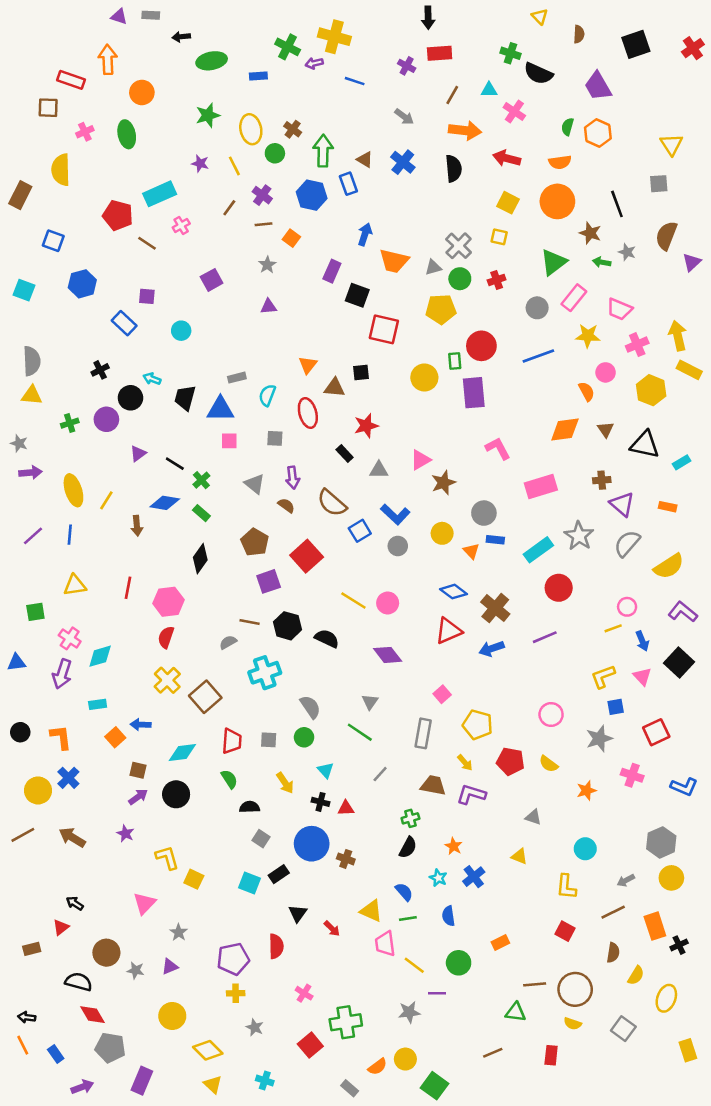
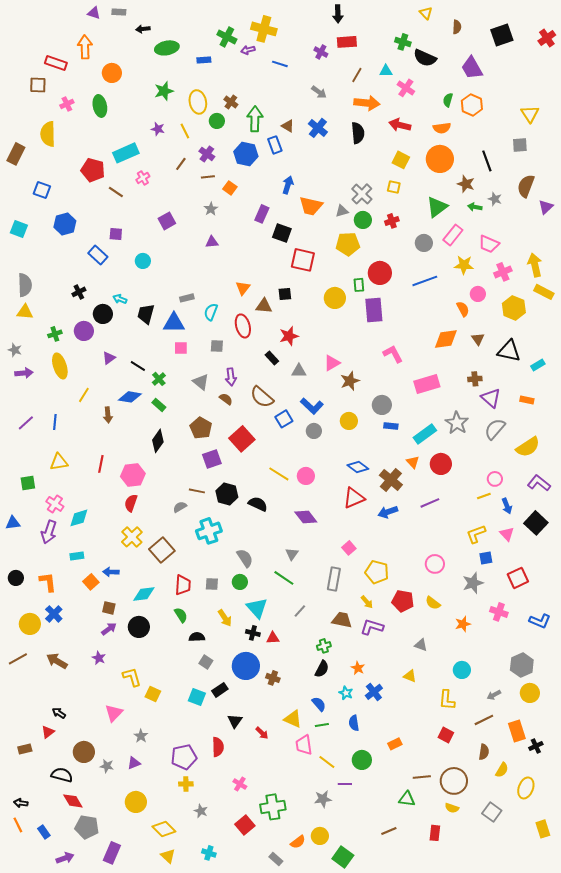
yellow ellipse: (73, 490) -> (60, 366), moved
orange triangle: (471, 551) -> (413, 462), moved
cyan triangle: (326, 770) -> (257, 608), size x1.6

